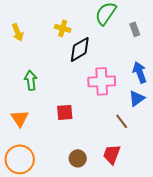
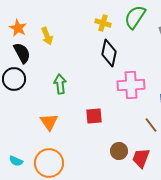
yellow cross: (63, 28) -> (103, 23), moved
black diamond: (80, 49) -> (109, 53), turned -48
brown circle: (78, 158) -> (119, 151), moved

